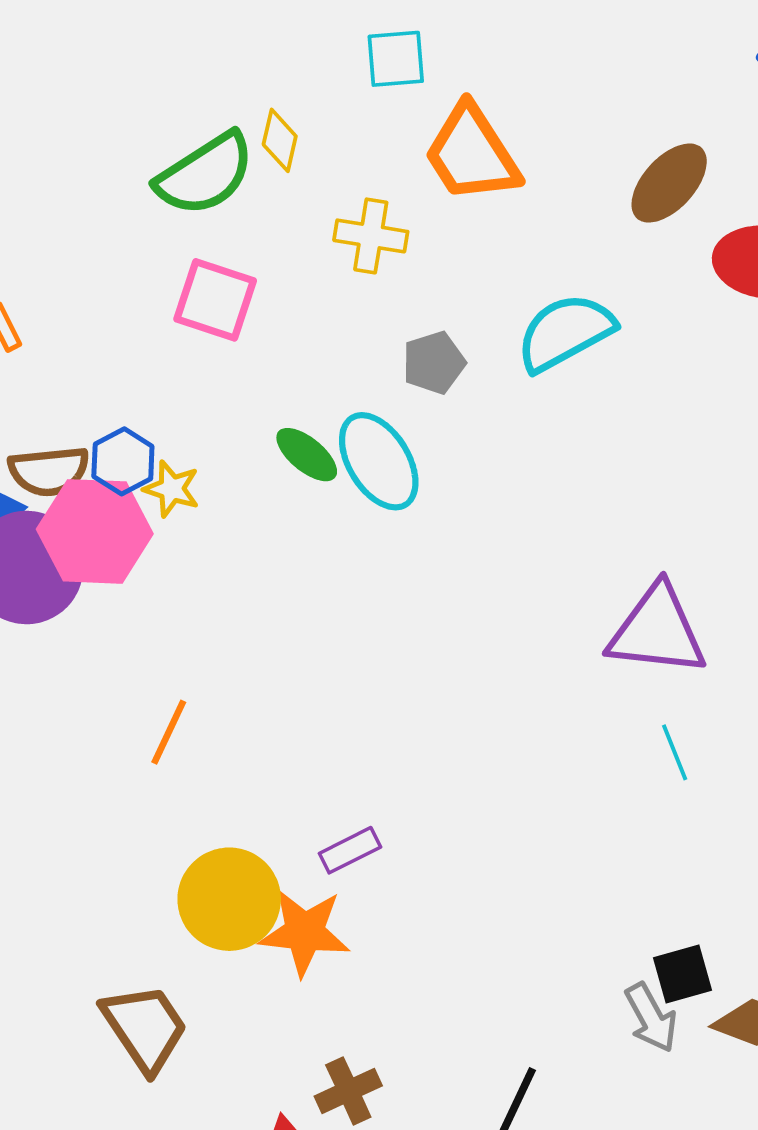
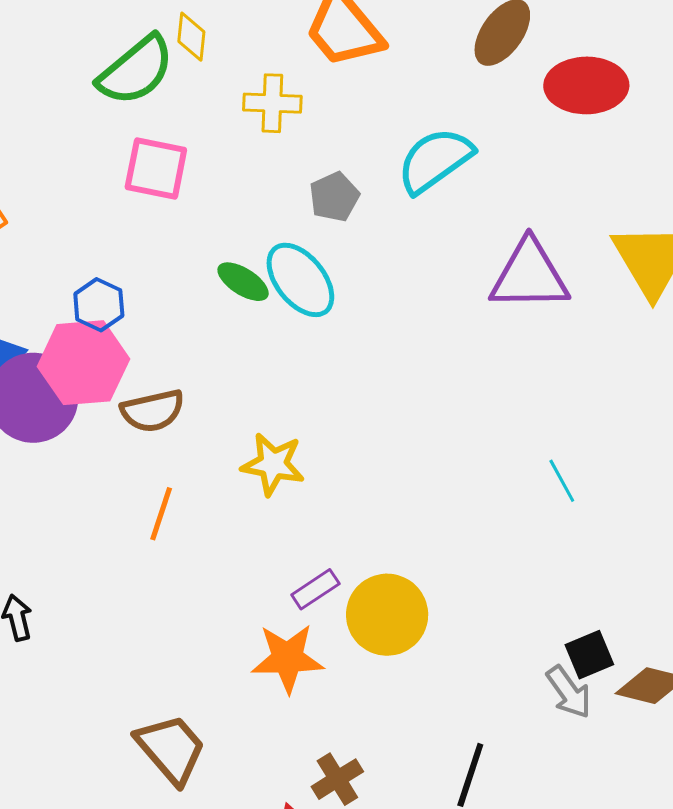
brown semicircle: (49, 471) -> (153, 411), moved
yellow star: (172, 489) -> (273, 464), moved, size x1.4
purple triangle: (657, 631) -> (529, 275), moved
yellow circle: (229, 899) -> (387, 615), moved

